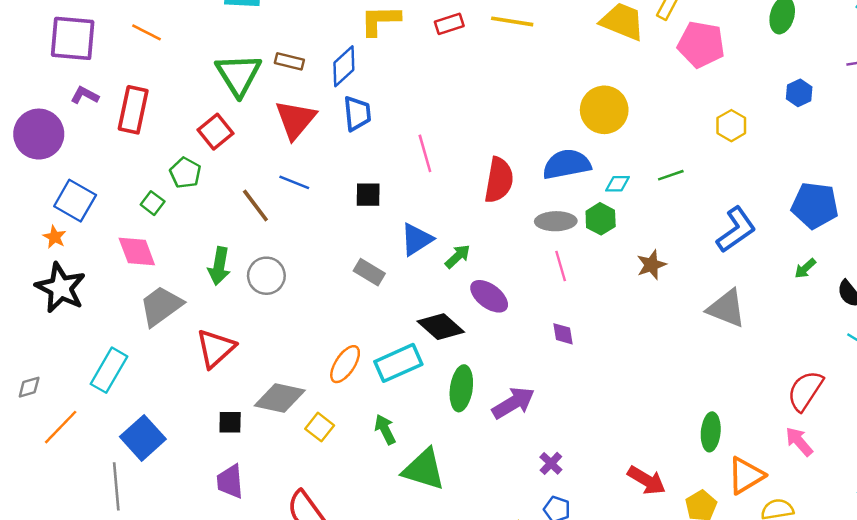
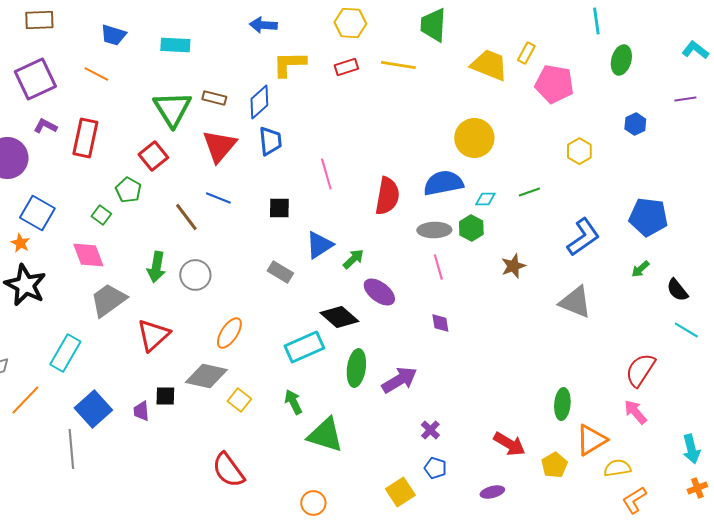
purple square: (73, 38) -> (35, 79), turned -30
orange ellipse: (345, 364) -> (229, 333), moved
purple trapezoid: (230, 482) -> (141, 411), moved, size x0.7

